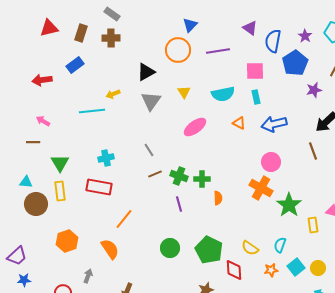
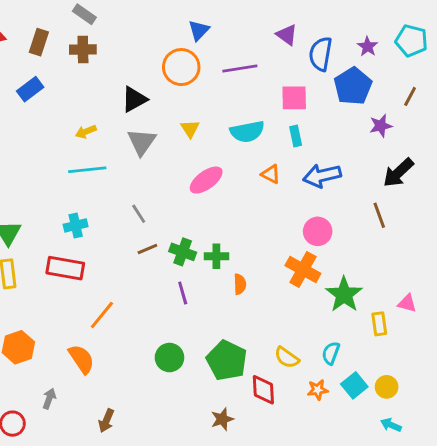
cyan line: (92, 111) -> (87, 170), moved

